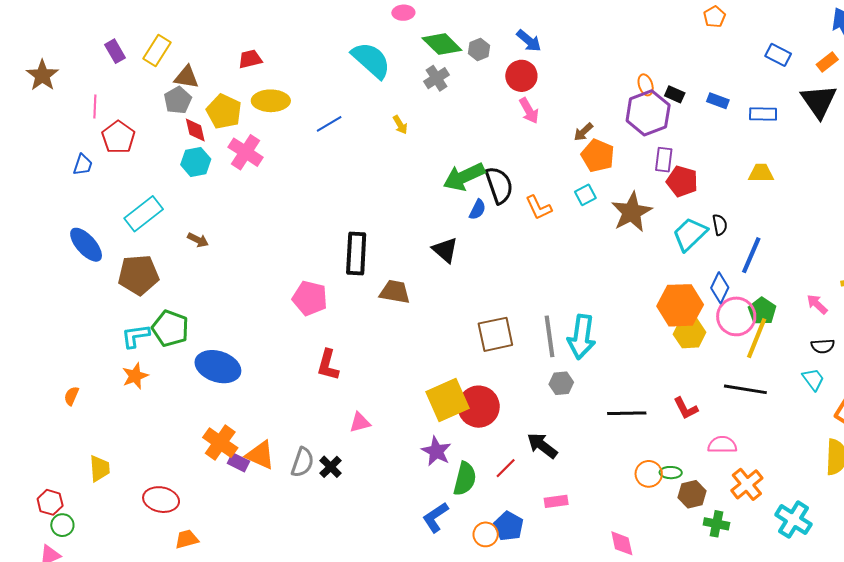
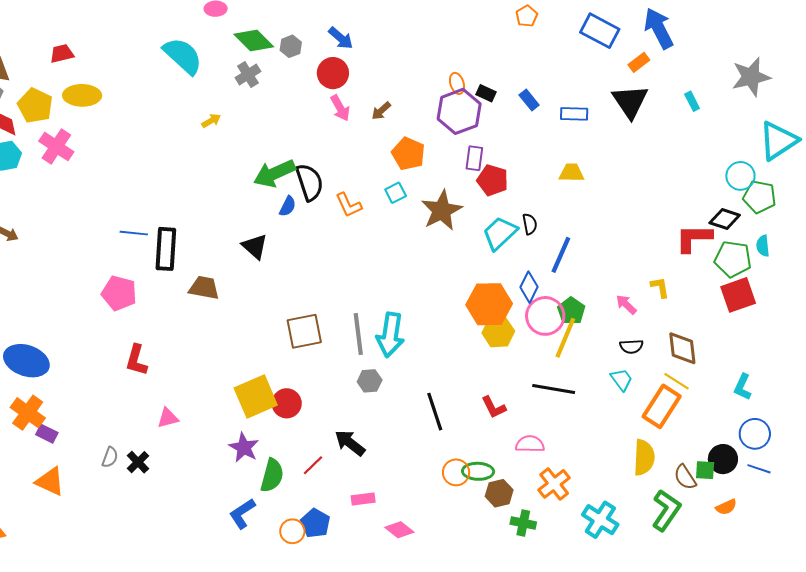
blue rectangle: (778, 55) -> (600, 31), moved, size x1.5
blue rectangle: (718, 101) -> (529, 100), turned 30
blue line: (329, 124) -> (134, 233), moved, turned 36
yellow arrow: (400, 125) -> (211, 121), turned -90
brown arrow: (583, 132) -> (381, 111), moved
red circle: (479, 407) -> (287, 403), size x0.7
black line: (627, 413) -> (435, 412), turned 72
orange cross: (220, 443) -> (28, 413), moved
orange triangle: (260, 455) -> (50, 482), moved
purple rectangle: (238, 462) -> (47, 434), moved
gray semicircle: (302, 462) -> (110, 457), size x0.7
green ellipse: (671, 473) -> (478, 471), size x1.4
pink diamond: (622, 543) -> (399, 530), moved, turned -40

